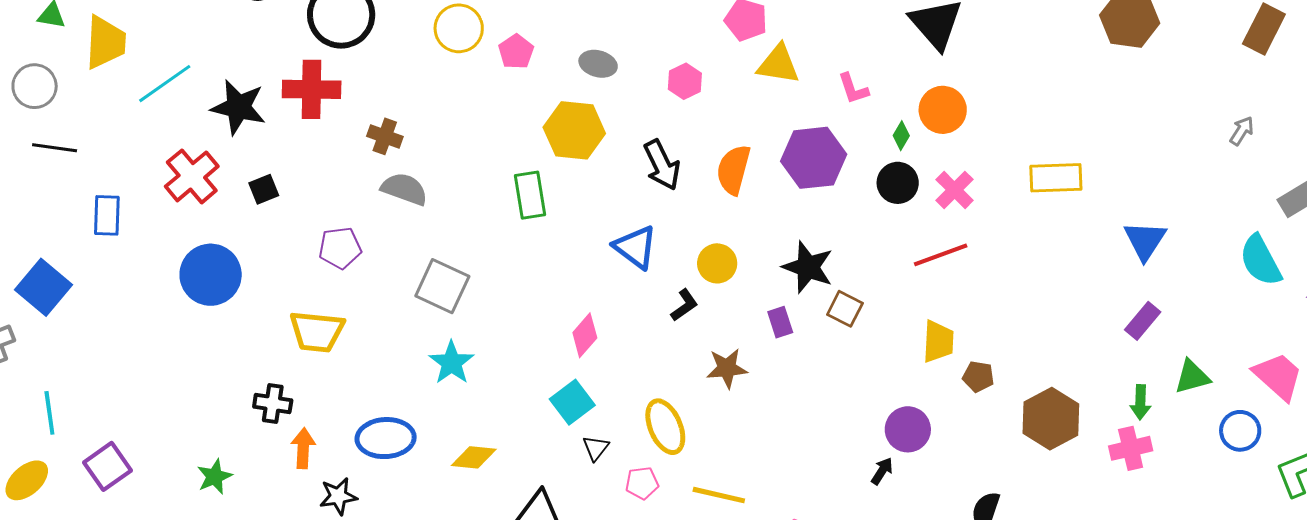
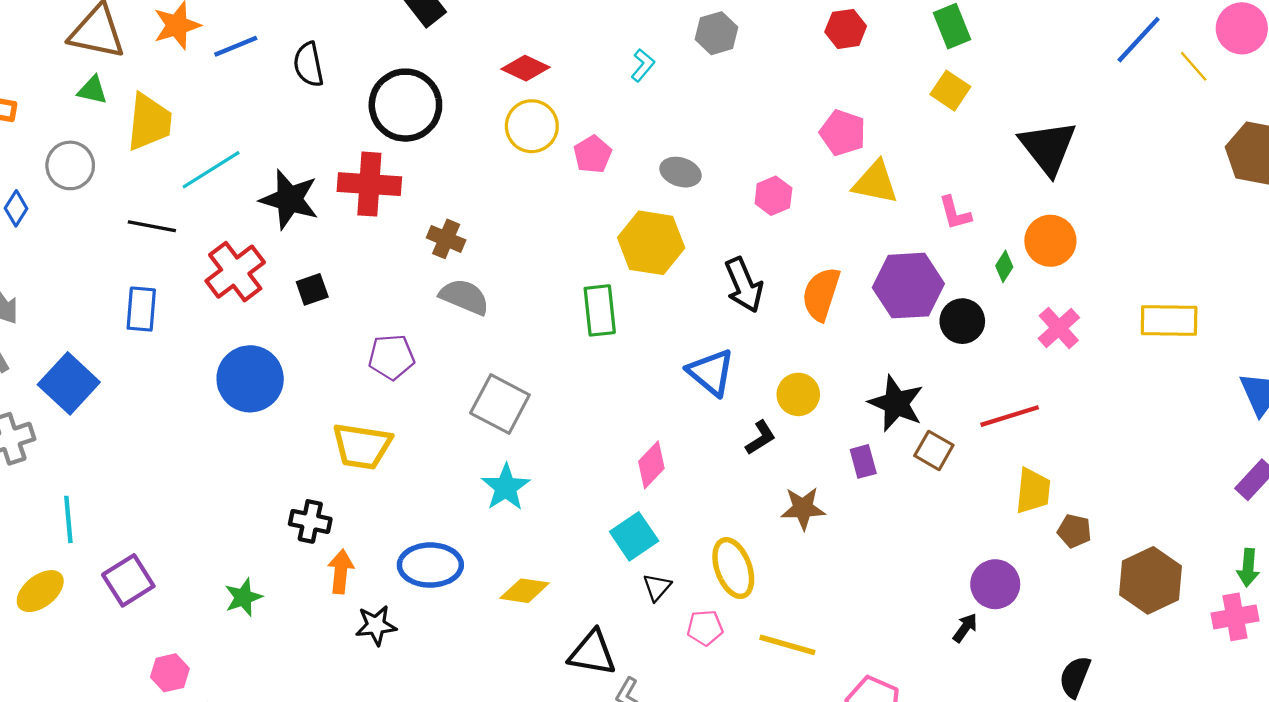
black line: (55, 148) -> (152, 226), moved
black circle: (898, 183) -> (962, 321), moved
red line: (941, 255) -> (1010, 416), moved

